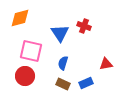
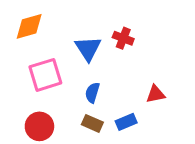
pink square: (31, 51) -> (45, 75), turned -30
red circle: (25, 76) -> (39, 126), moved

